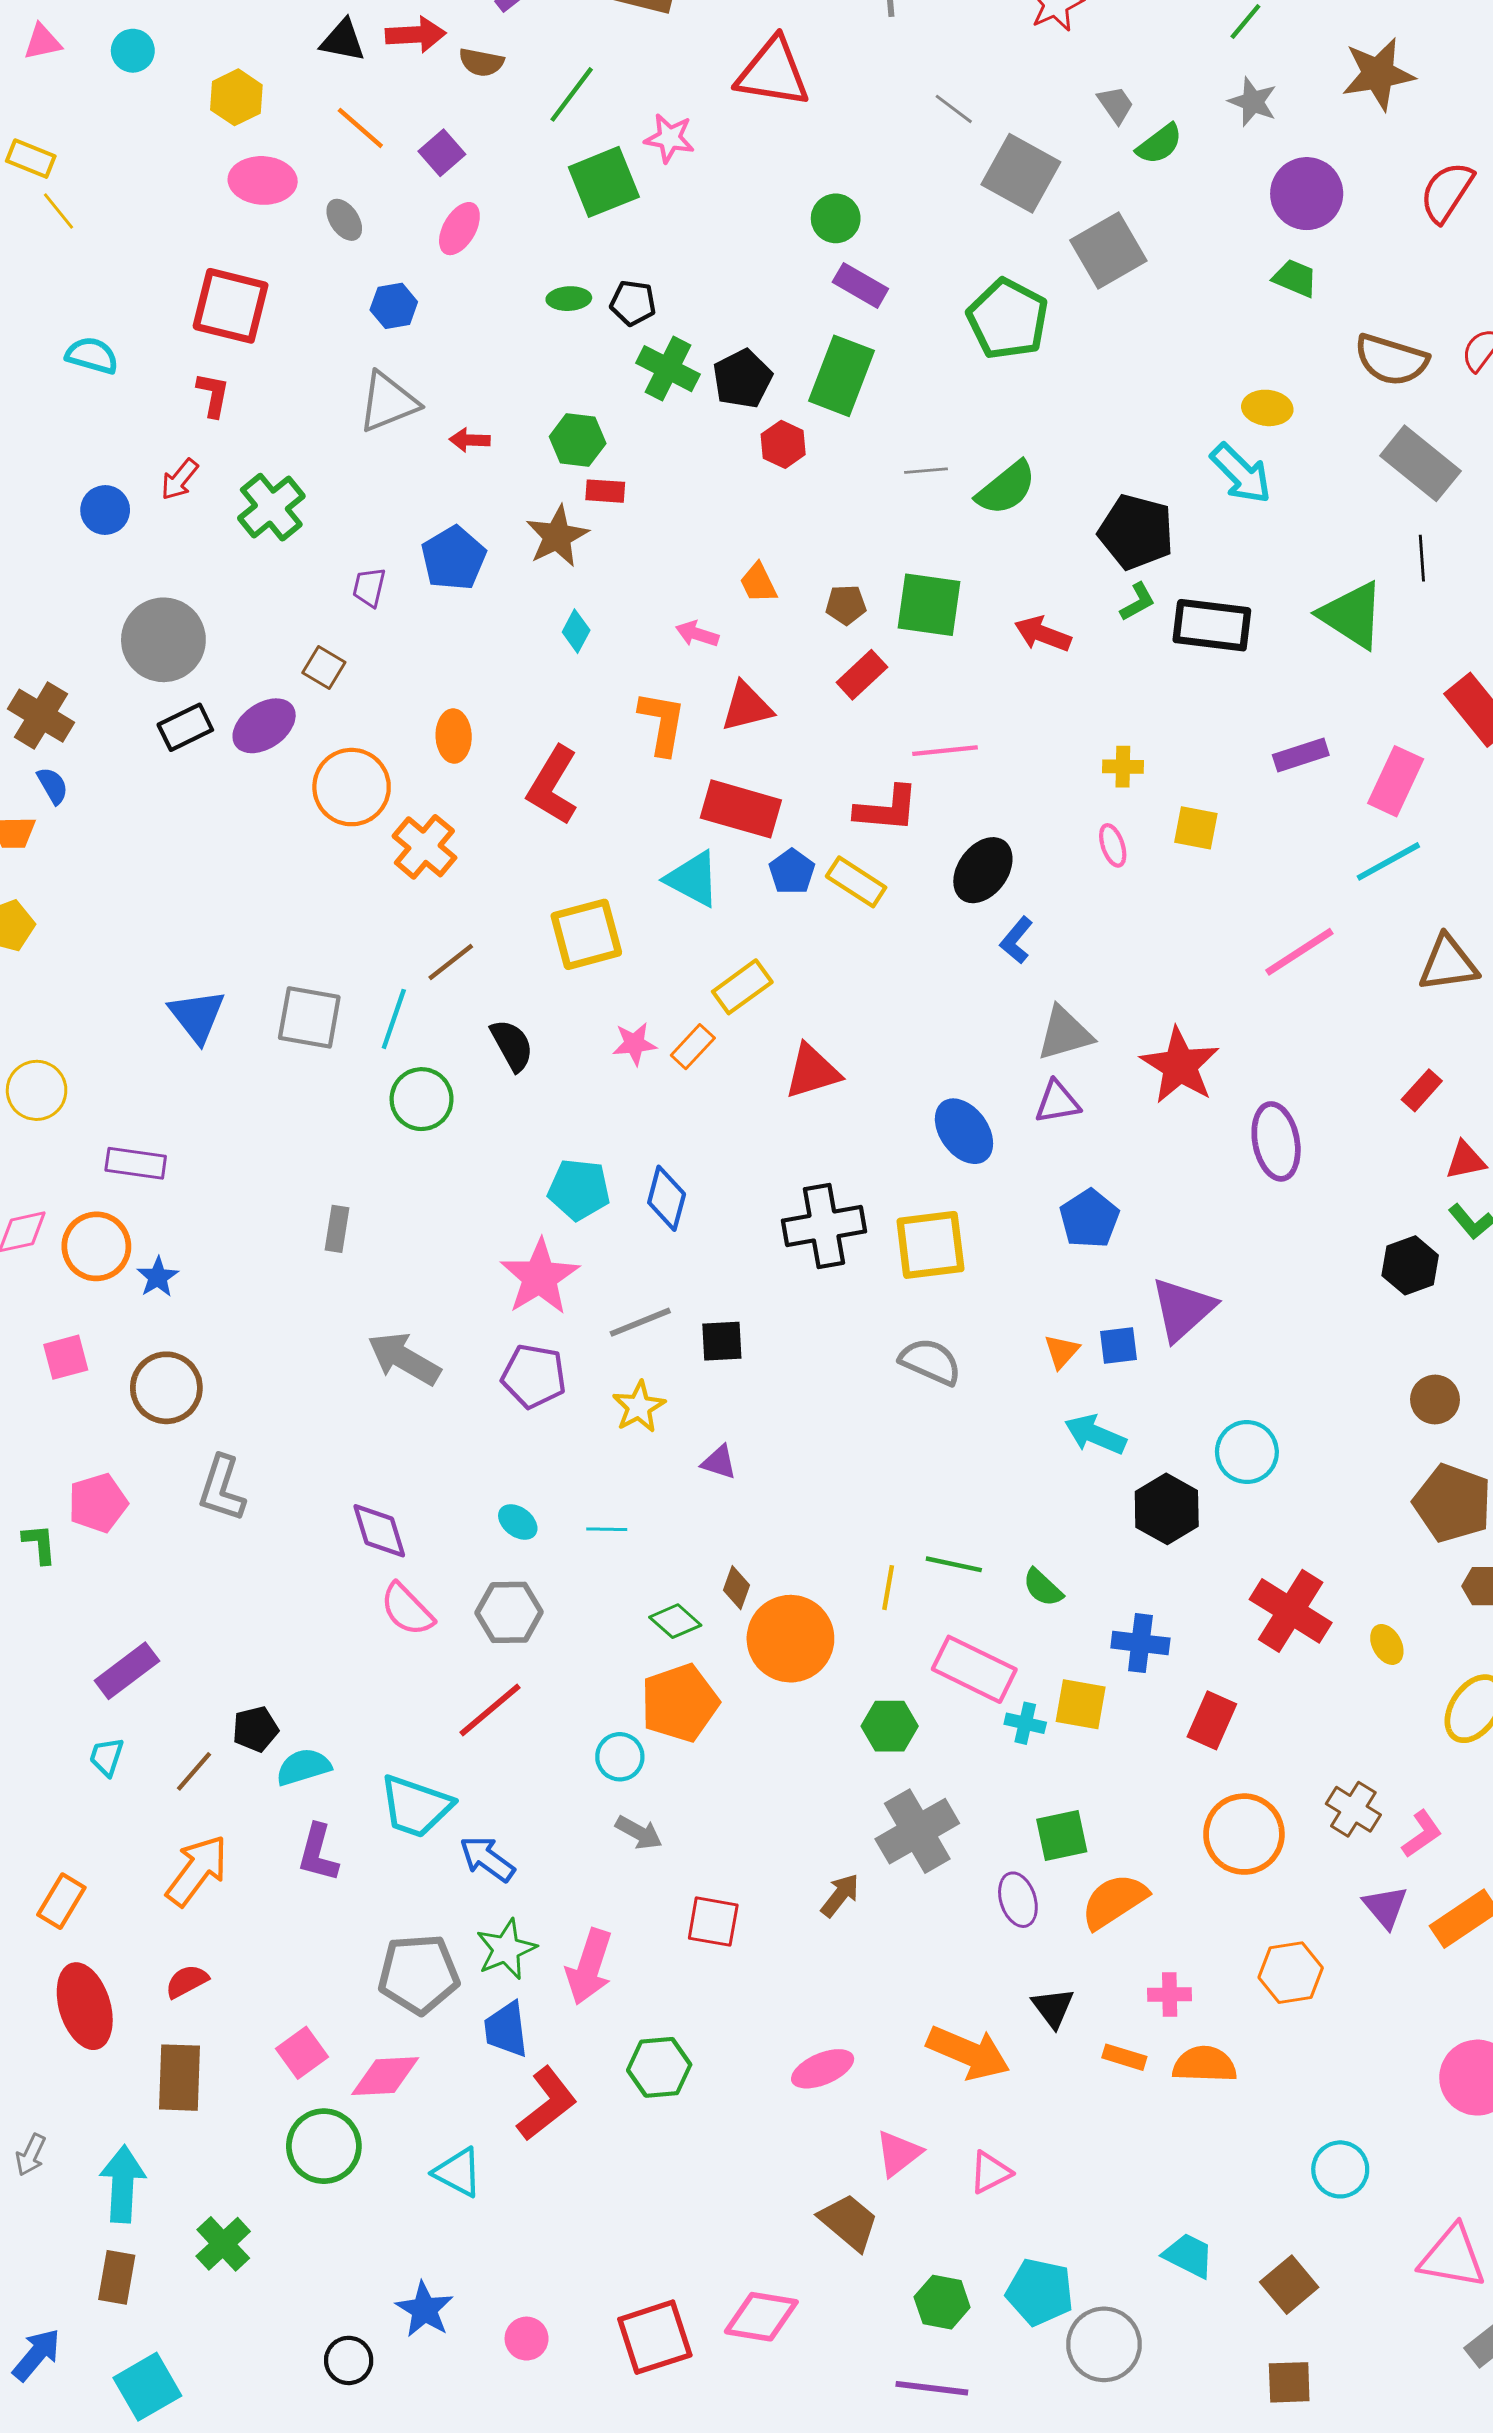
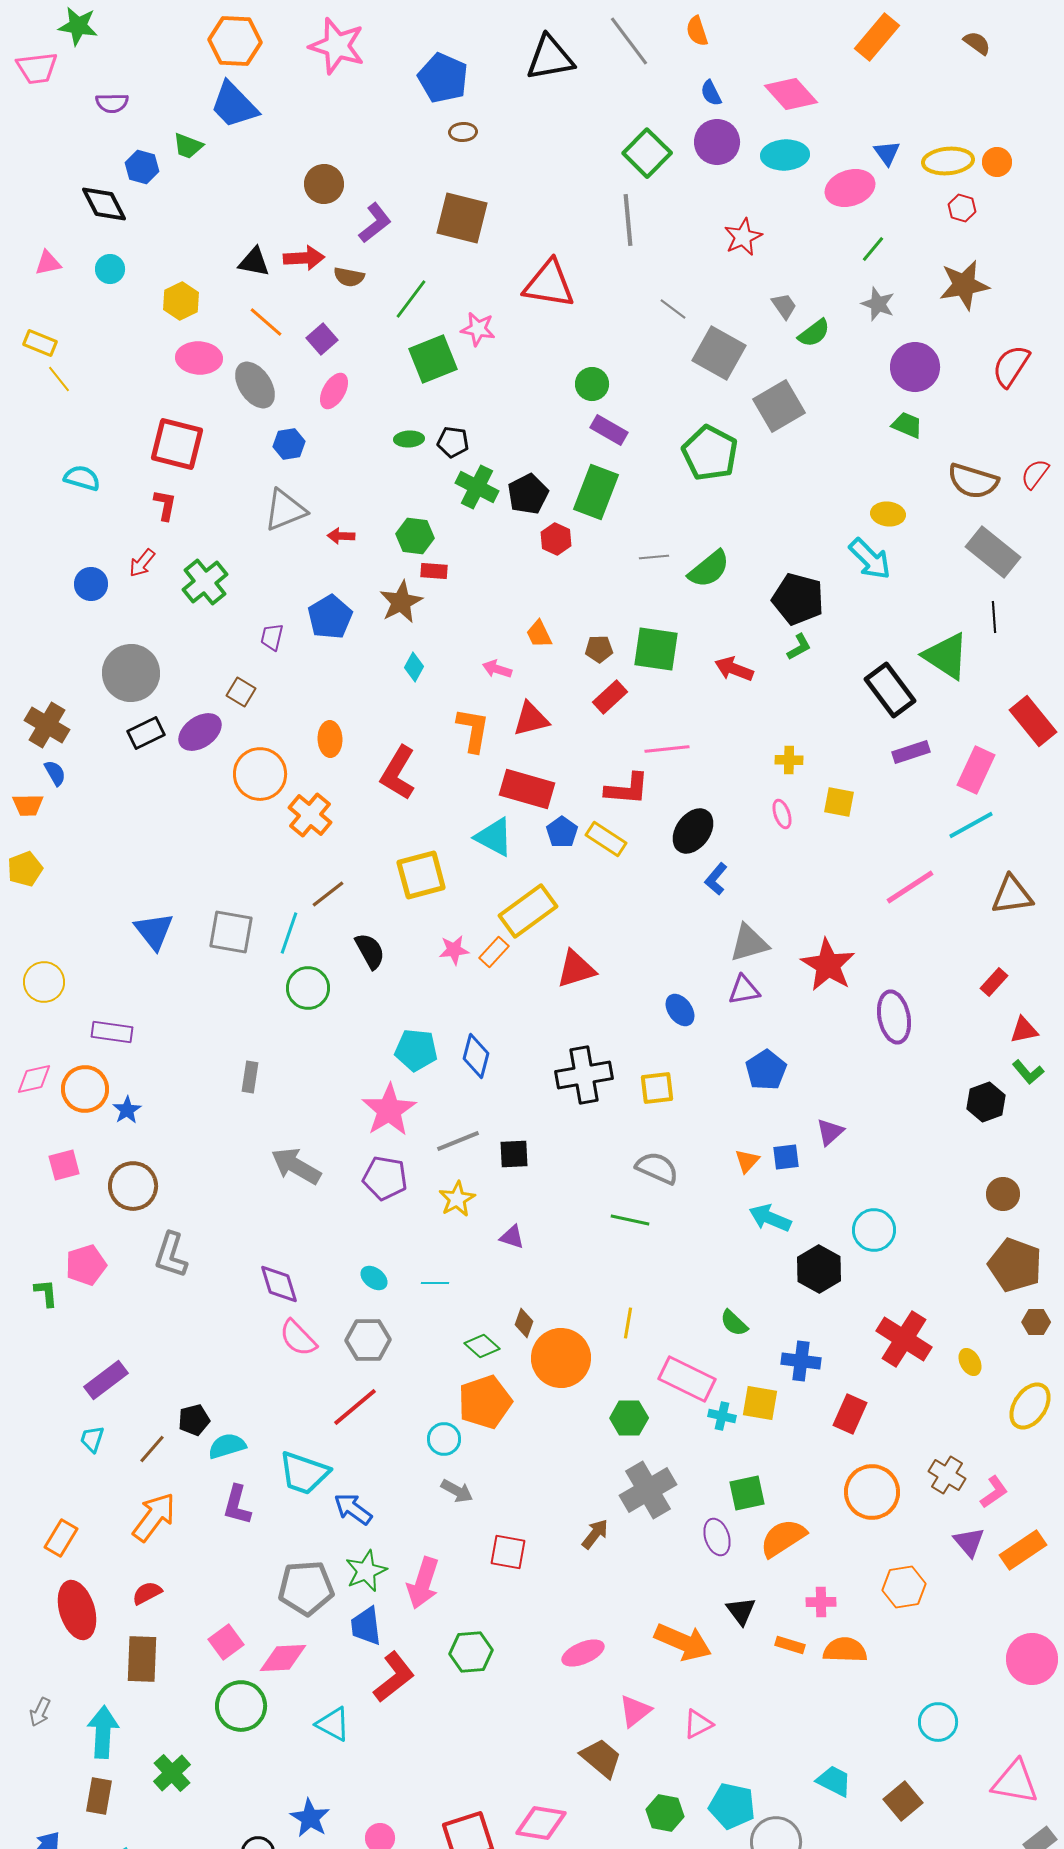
gray ellipse: (344, 220) -> (255, 385), size x1.6
black rectangle: (1212, 625) -> (890, 690), moved, turned 46
yellow rectangle: (742, 987) -> (528, 911), size x1.4
blue ellipse: (964, 1131) -> (680, 1010), size x0.7
yellow square: (930, 1245) -> (657, 1088), size x0.7
purple triangle: (1183, 1309) -> (830, 1132), size x0.6
green line: (954, 1564) -> (630, 1220), moved

